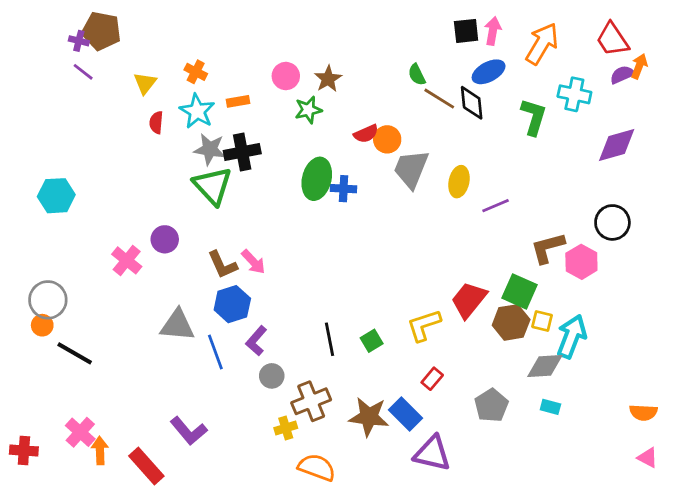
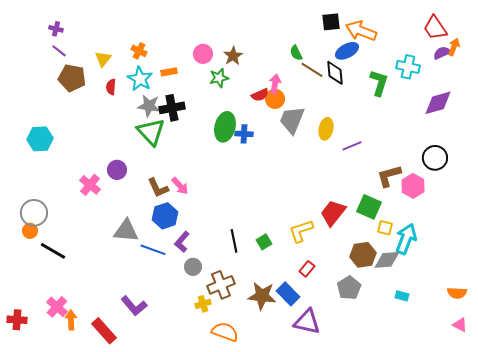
brown pentagon: (101, 31) -> (72, 78), moved
pink arrow: (493, 31) -> (275, 84), moved
orange arrow: (542, 44) -> (361, 31), moved, turned -100
brown hexagon: (511, 322) -> (363, 255), moved
blue line: (215, 352) -> (153, 250), turned -50
cyan rectangle: (550, 407) -> (402, 296), moved

